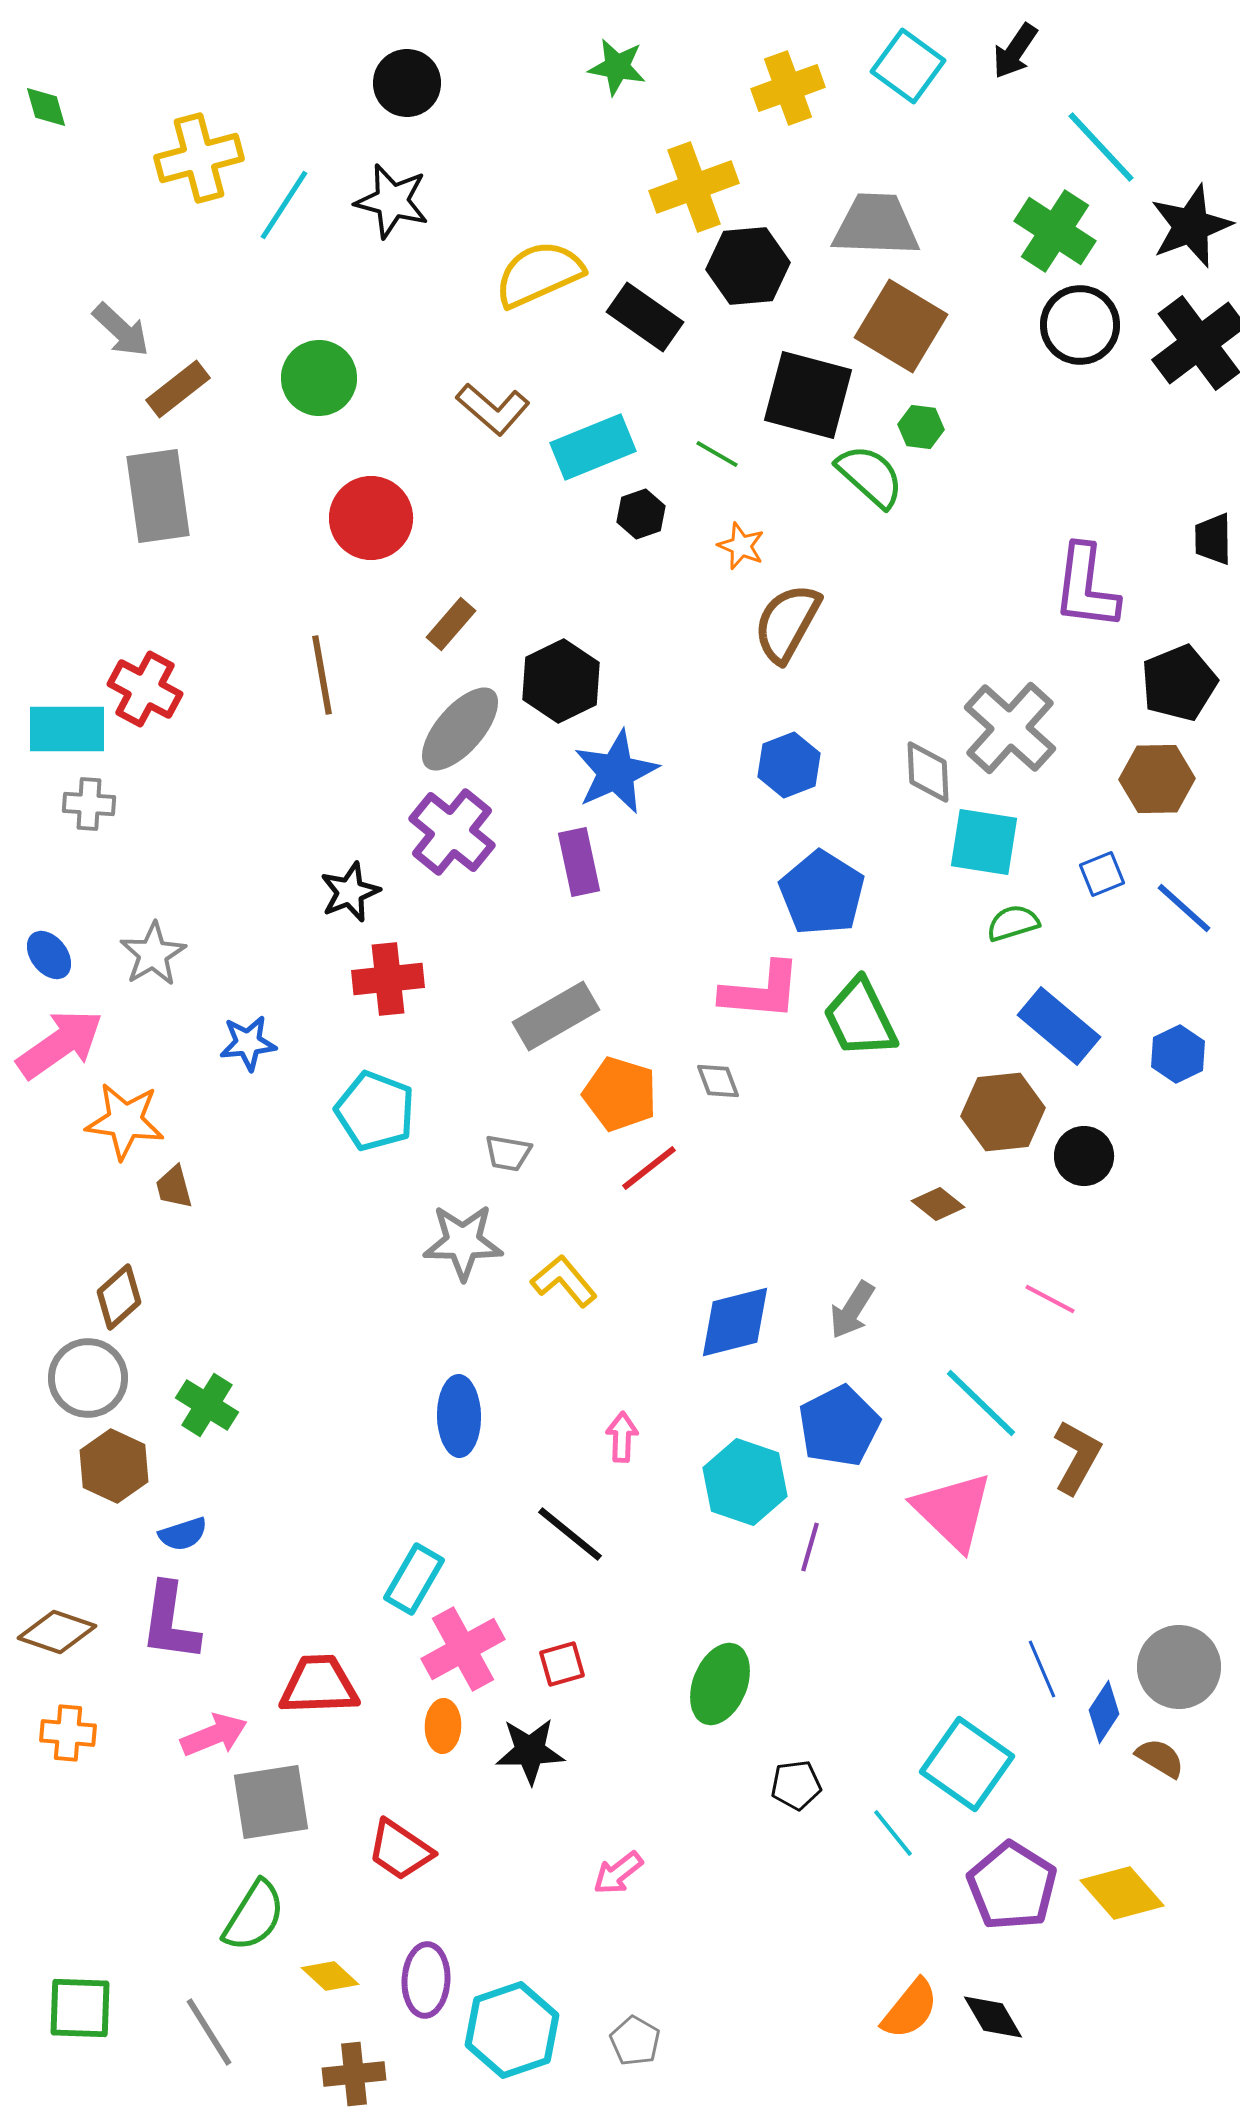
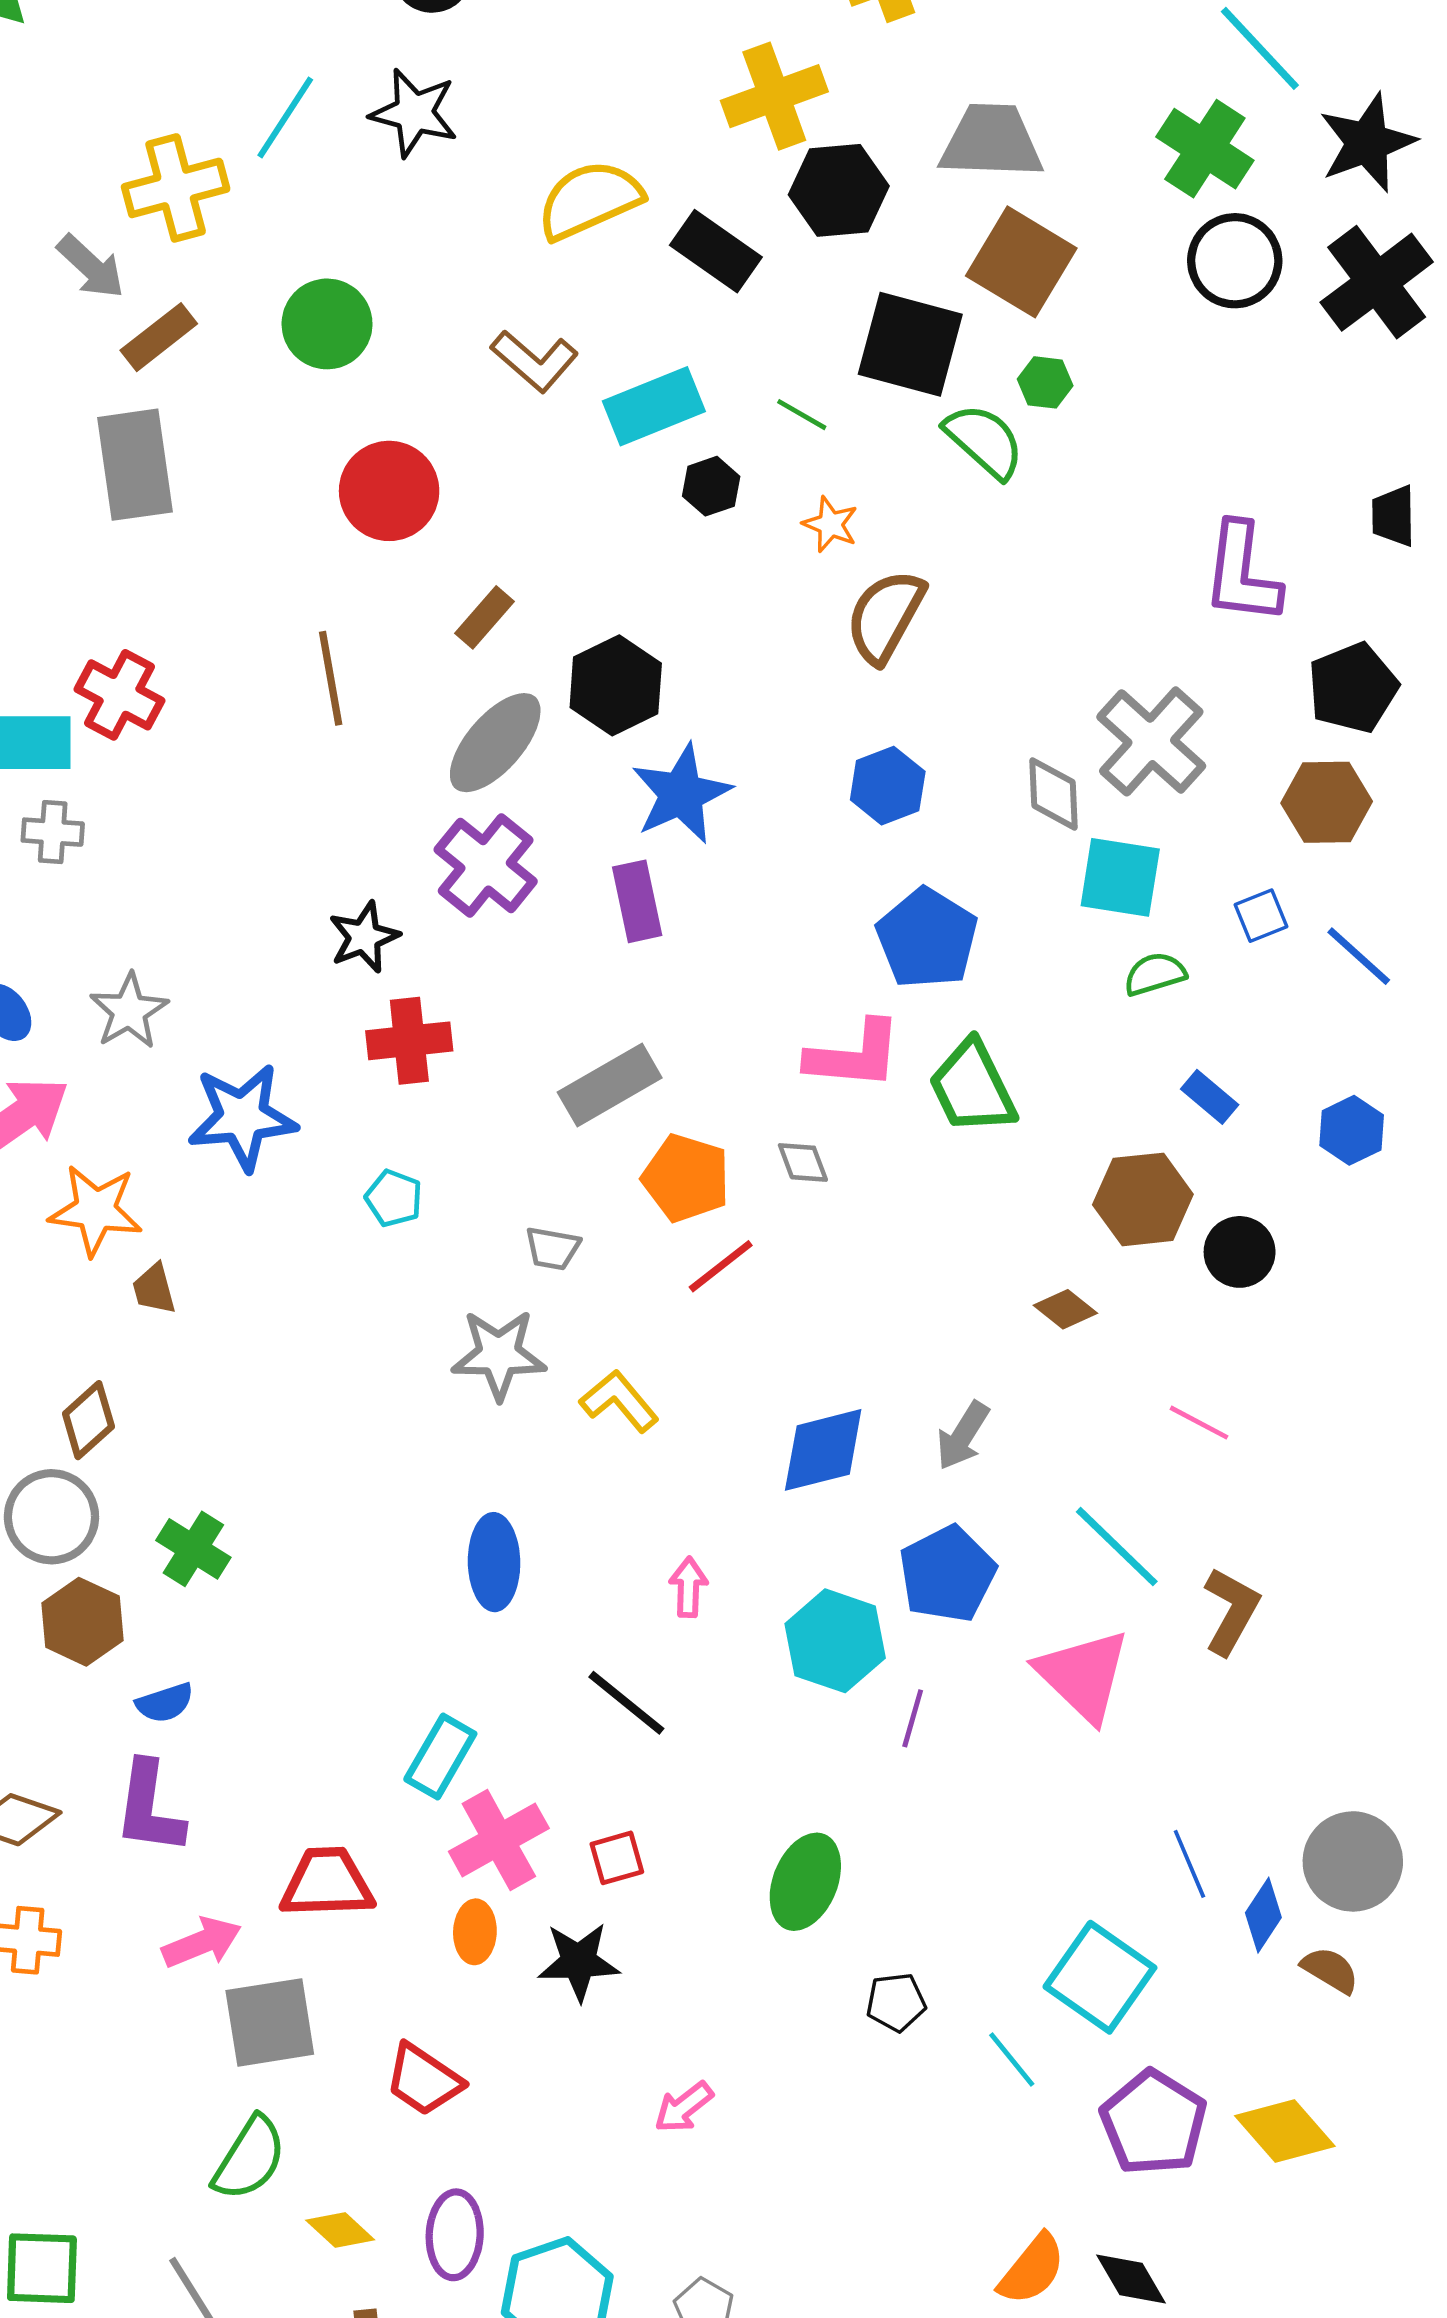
yellow cross: (199, 158) -> (176, 188), moved
blue rectangle: (1059, 1026) -> (1210, 1097), size x0.6
blue star: (248, 1043) -> (242, 1117), size x1.6
cyan pentagon: (375, 1111) -> (394, 1198), size x0.6

